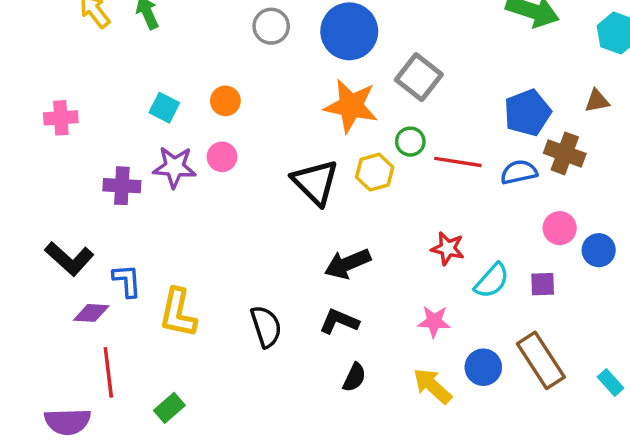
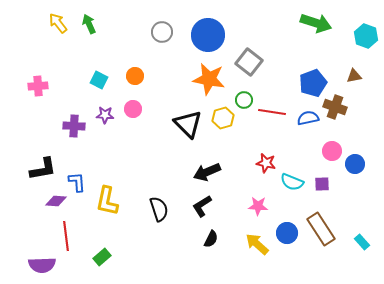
purple star: (174, 167) -> (105, 115), size x0.7
black L-shape: (69, 259) -> (43, 169), turned -52
cyan semicircle: (492, 281) -> (292, 182), turned 70
black L-shape: (339, 321) -> (202, 206), turned -55

